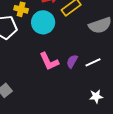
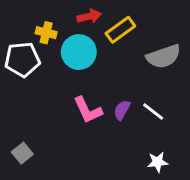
white line: (93, 62) -> (153, 111), turned 63

